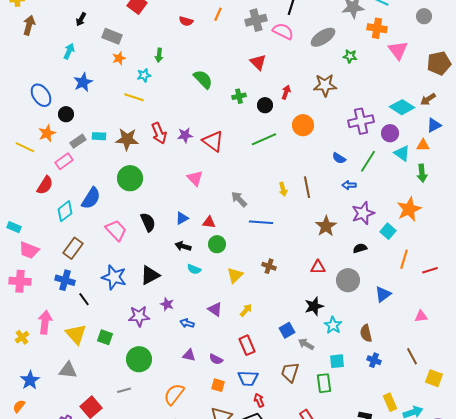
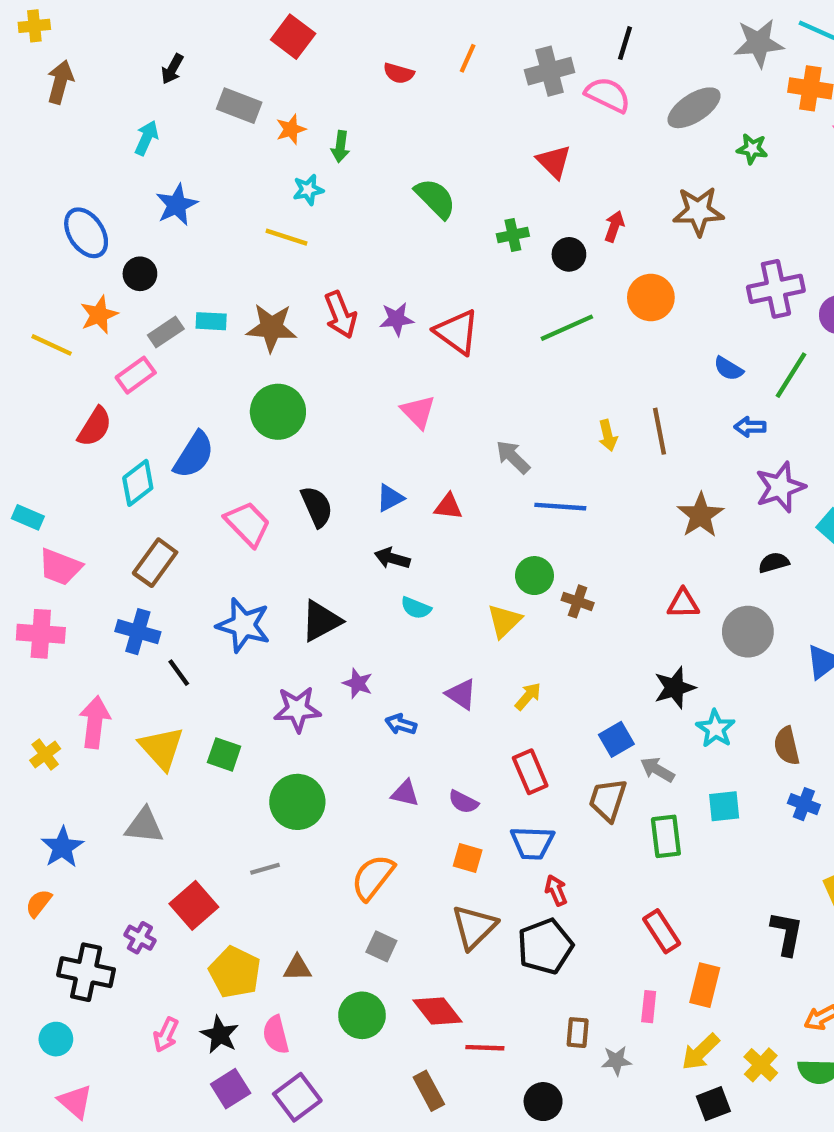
orange star: (119, 58) -> (291, 129), moved
green circle: (217, 244) -> (534, 576), moved
brown trapezoid: (290, 372) -> (608, 800), moved
green rectangle: (324, 383) -> (666, 836), moved

